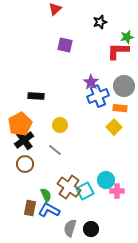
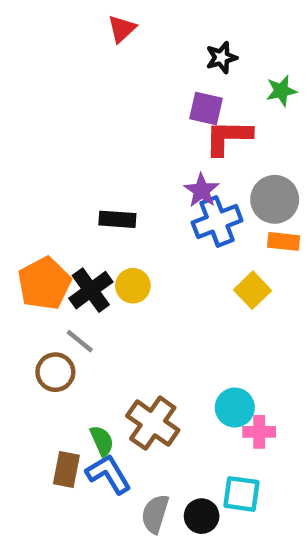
purple square: (65, 45) -> (206, 109), moved
red L-shape: (118, 51) -> (228, 137), moved
black rectangle: (36, 96) -> (117, 219), moved
orange rectangle: (120, 108) -> (284, 241), moved
black cross: (24, 140) -> (91, 290), moved
gray line: (55, 150) -> (80, 341), moved
cyan square: (85, 191) -> (241, 494), moved, turned 36
blue L-shape: (49, 210) -> (109, 474), turned 30

